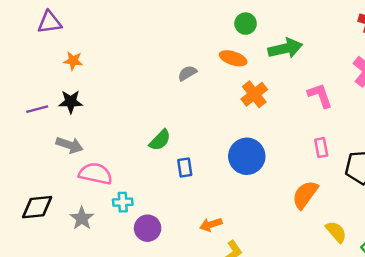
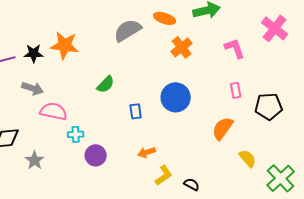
orange star: (73, 61) -> (65, 45), moved, size x1.8
gray semicircle: (187, 73) -> (128, 30), size x1.8
blue rectangle: (185, 167) -> (136, 111), moved
gray star: (82, 218) -> (35, 160), moved

